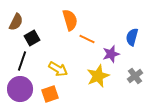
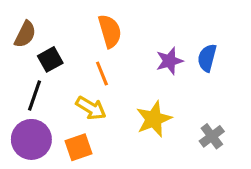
orange line: (87, 39) -> (102, 74), moved, turned 42
purple star: (111, 54) -> (169, 61), moved
gray cross: (135, 76) -> (212, 136), moved

